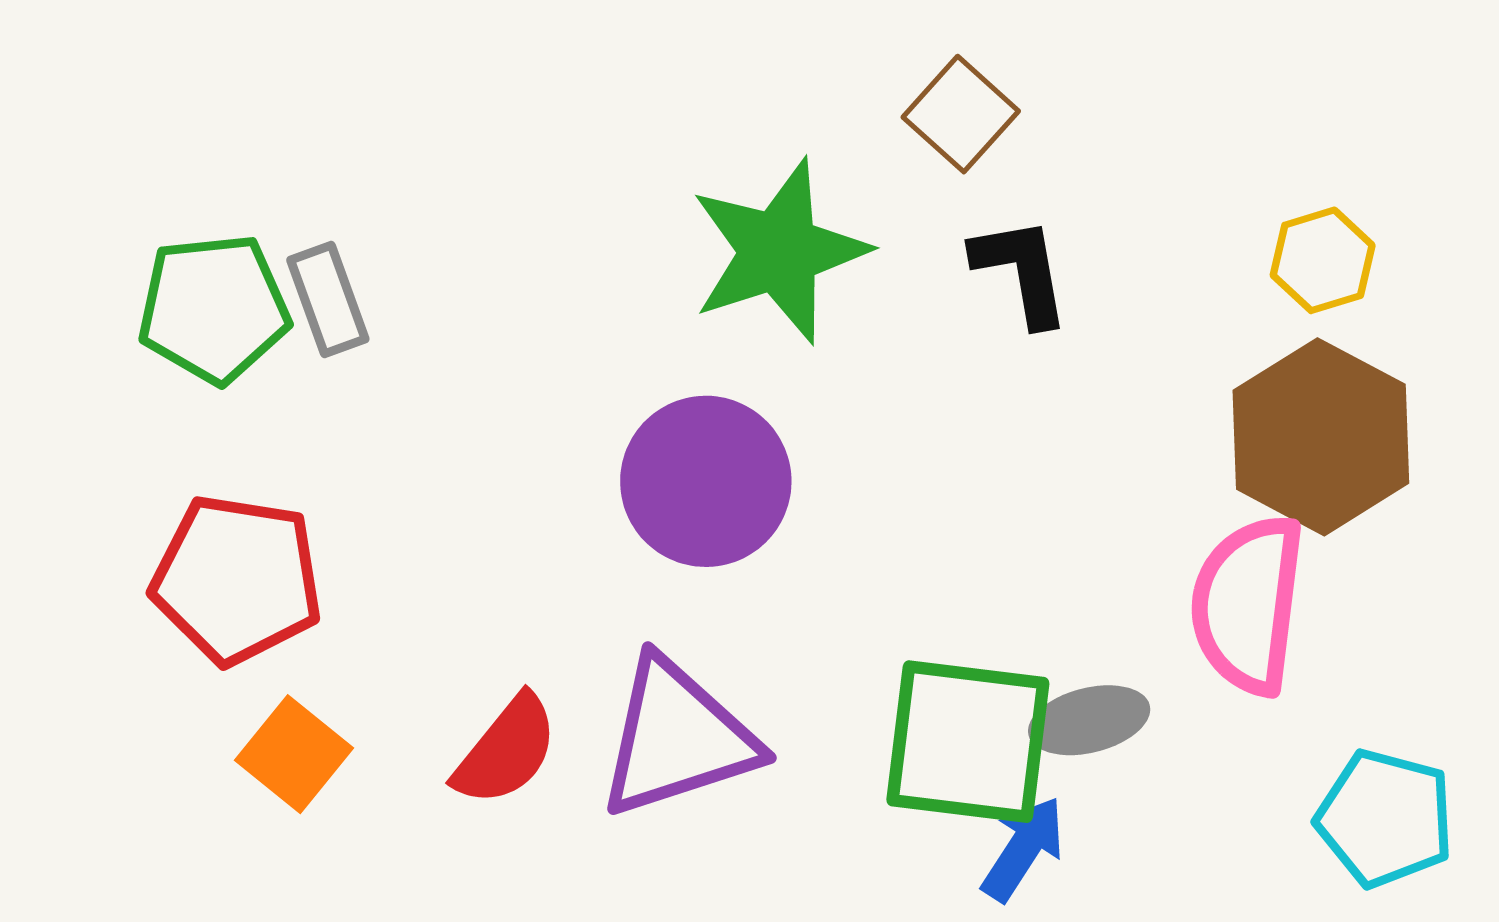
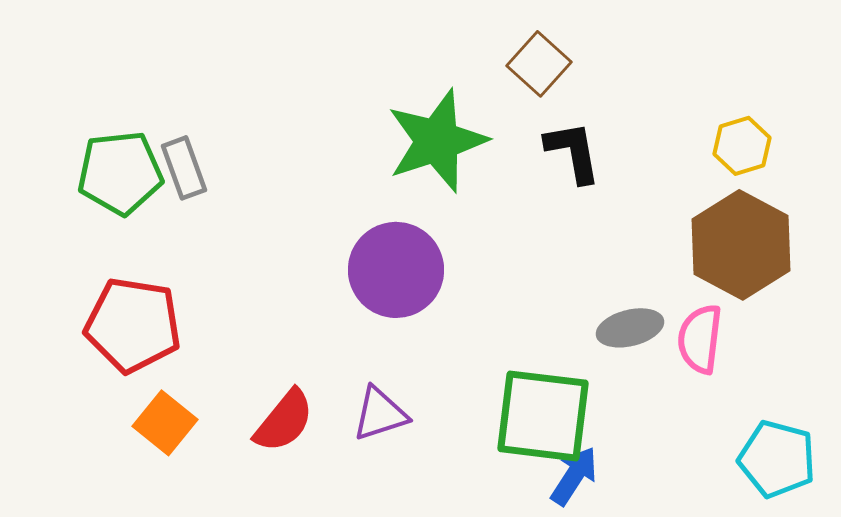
pink semicircle: (1248, 604) -> (700, 339), size x0.7
gray ellipse: (1089, 720) -> (630, 328), moved
purple triangle: (677, 738) -> (380, 414), size x0.6

